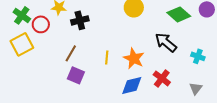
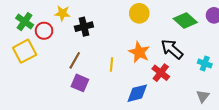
orange star: (134, 58) -> (139, 52), moved
red cross: (162, 78) -> (161, 73), moved

